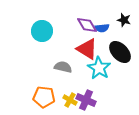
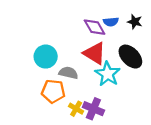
blue semicircle: (102, 28) -> (111, 22), moved
cyan circle: (42, 31) -> (46, 57), moved
orange pentagon: (44, 97) -> (53, 91), moved

